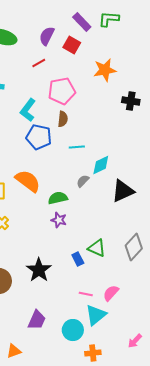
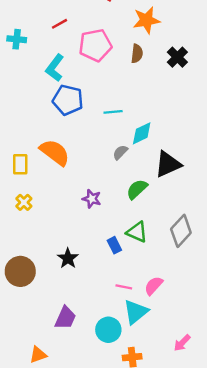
red line: (39, 63) -> (60, 24), moved
black cross: (131, 101) -> (177, 57), turned 36
brown semicircle: (63, 119) -> (137, 54), moved
green semicircle: (58, 198) -> (137, 189), moved, turned -30
black star: (39, 270) -> (68, 258), size x0.7

